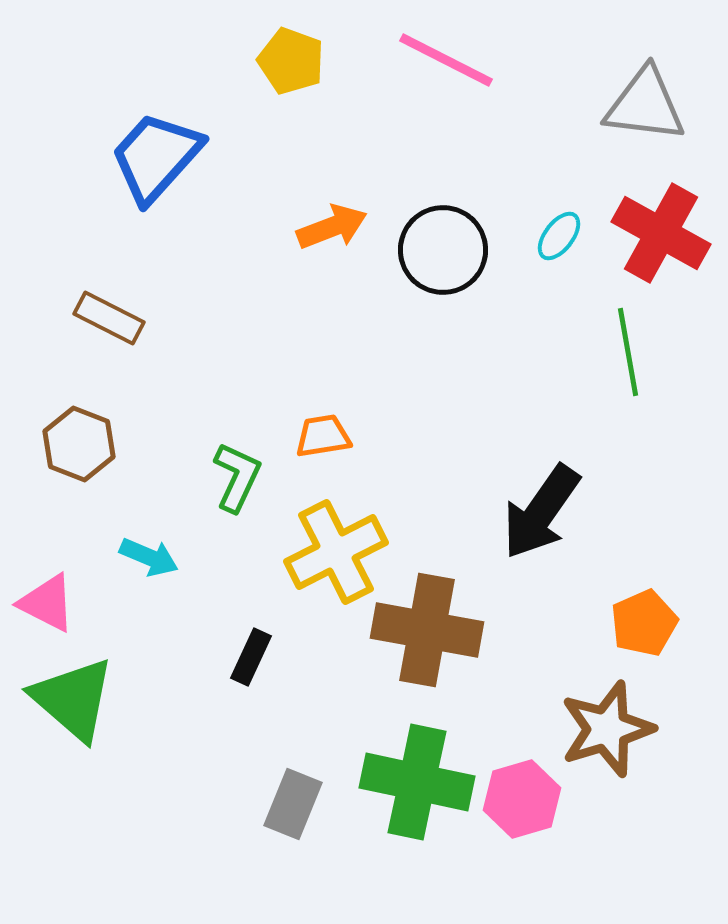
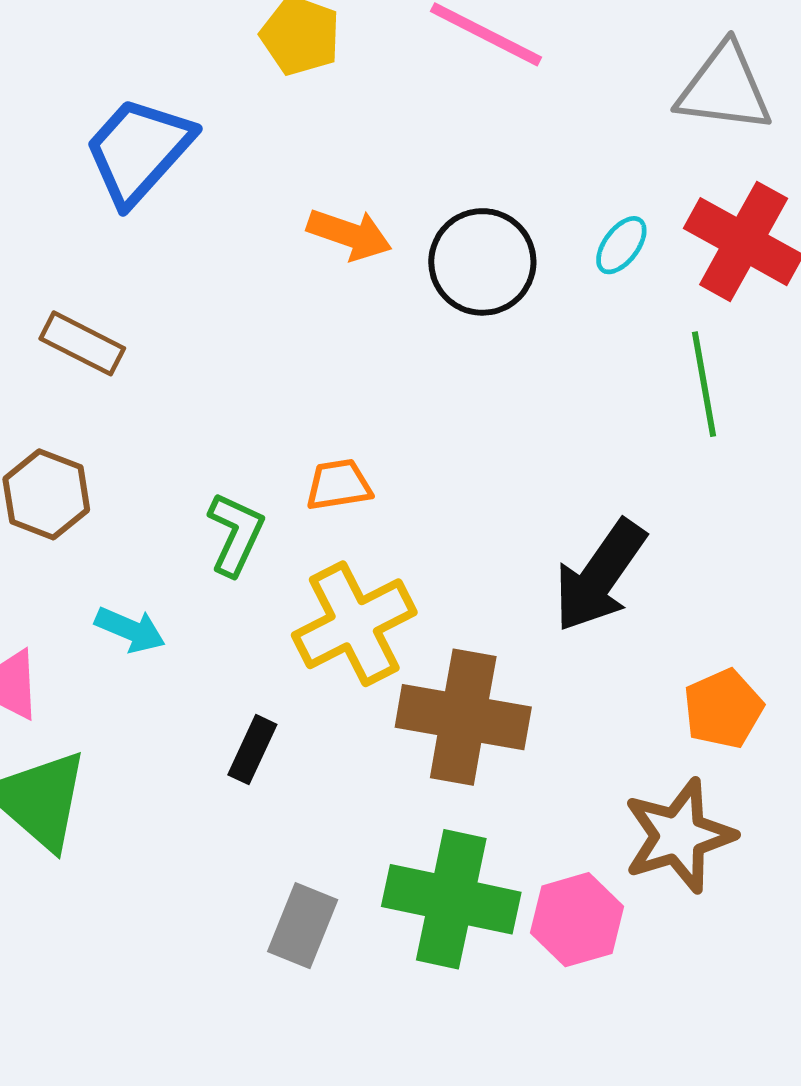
orange arrow: (332, 227) -> (349, 234), turned 40

